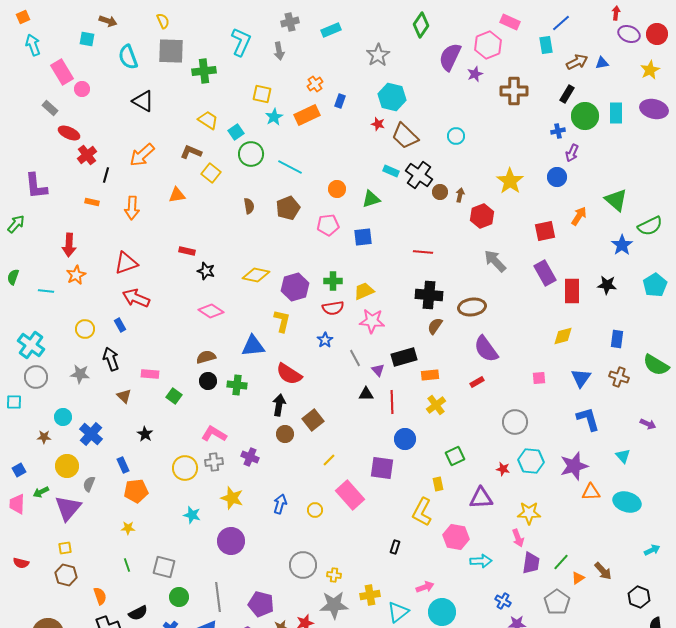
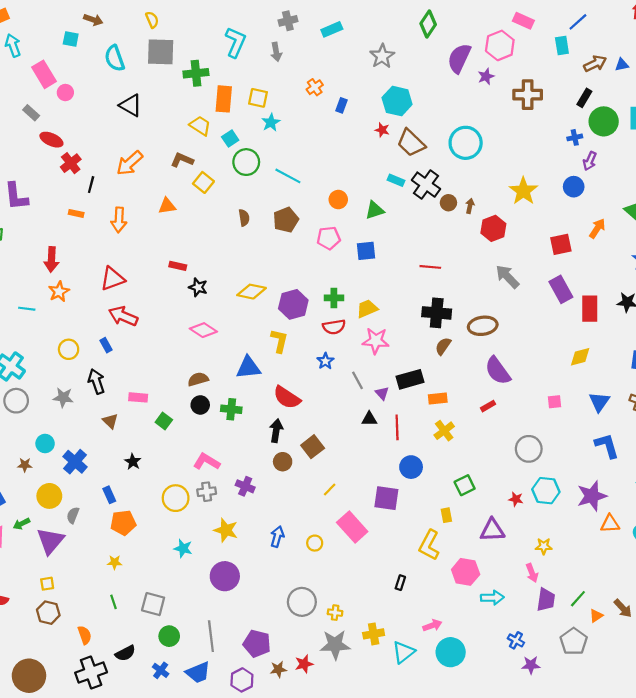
orange rectangle: (307, 115) -> (224, 99), moved, turned -60
cyan circle: (456, 136) -> (466, 143), size x1.8
yellow star: (529, 513) -> (544, 546), size x0.7

